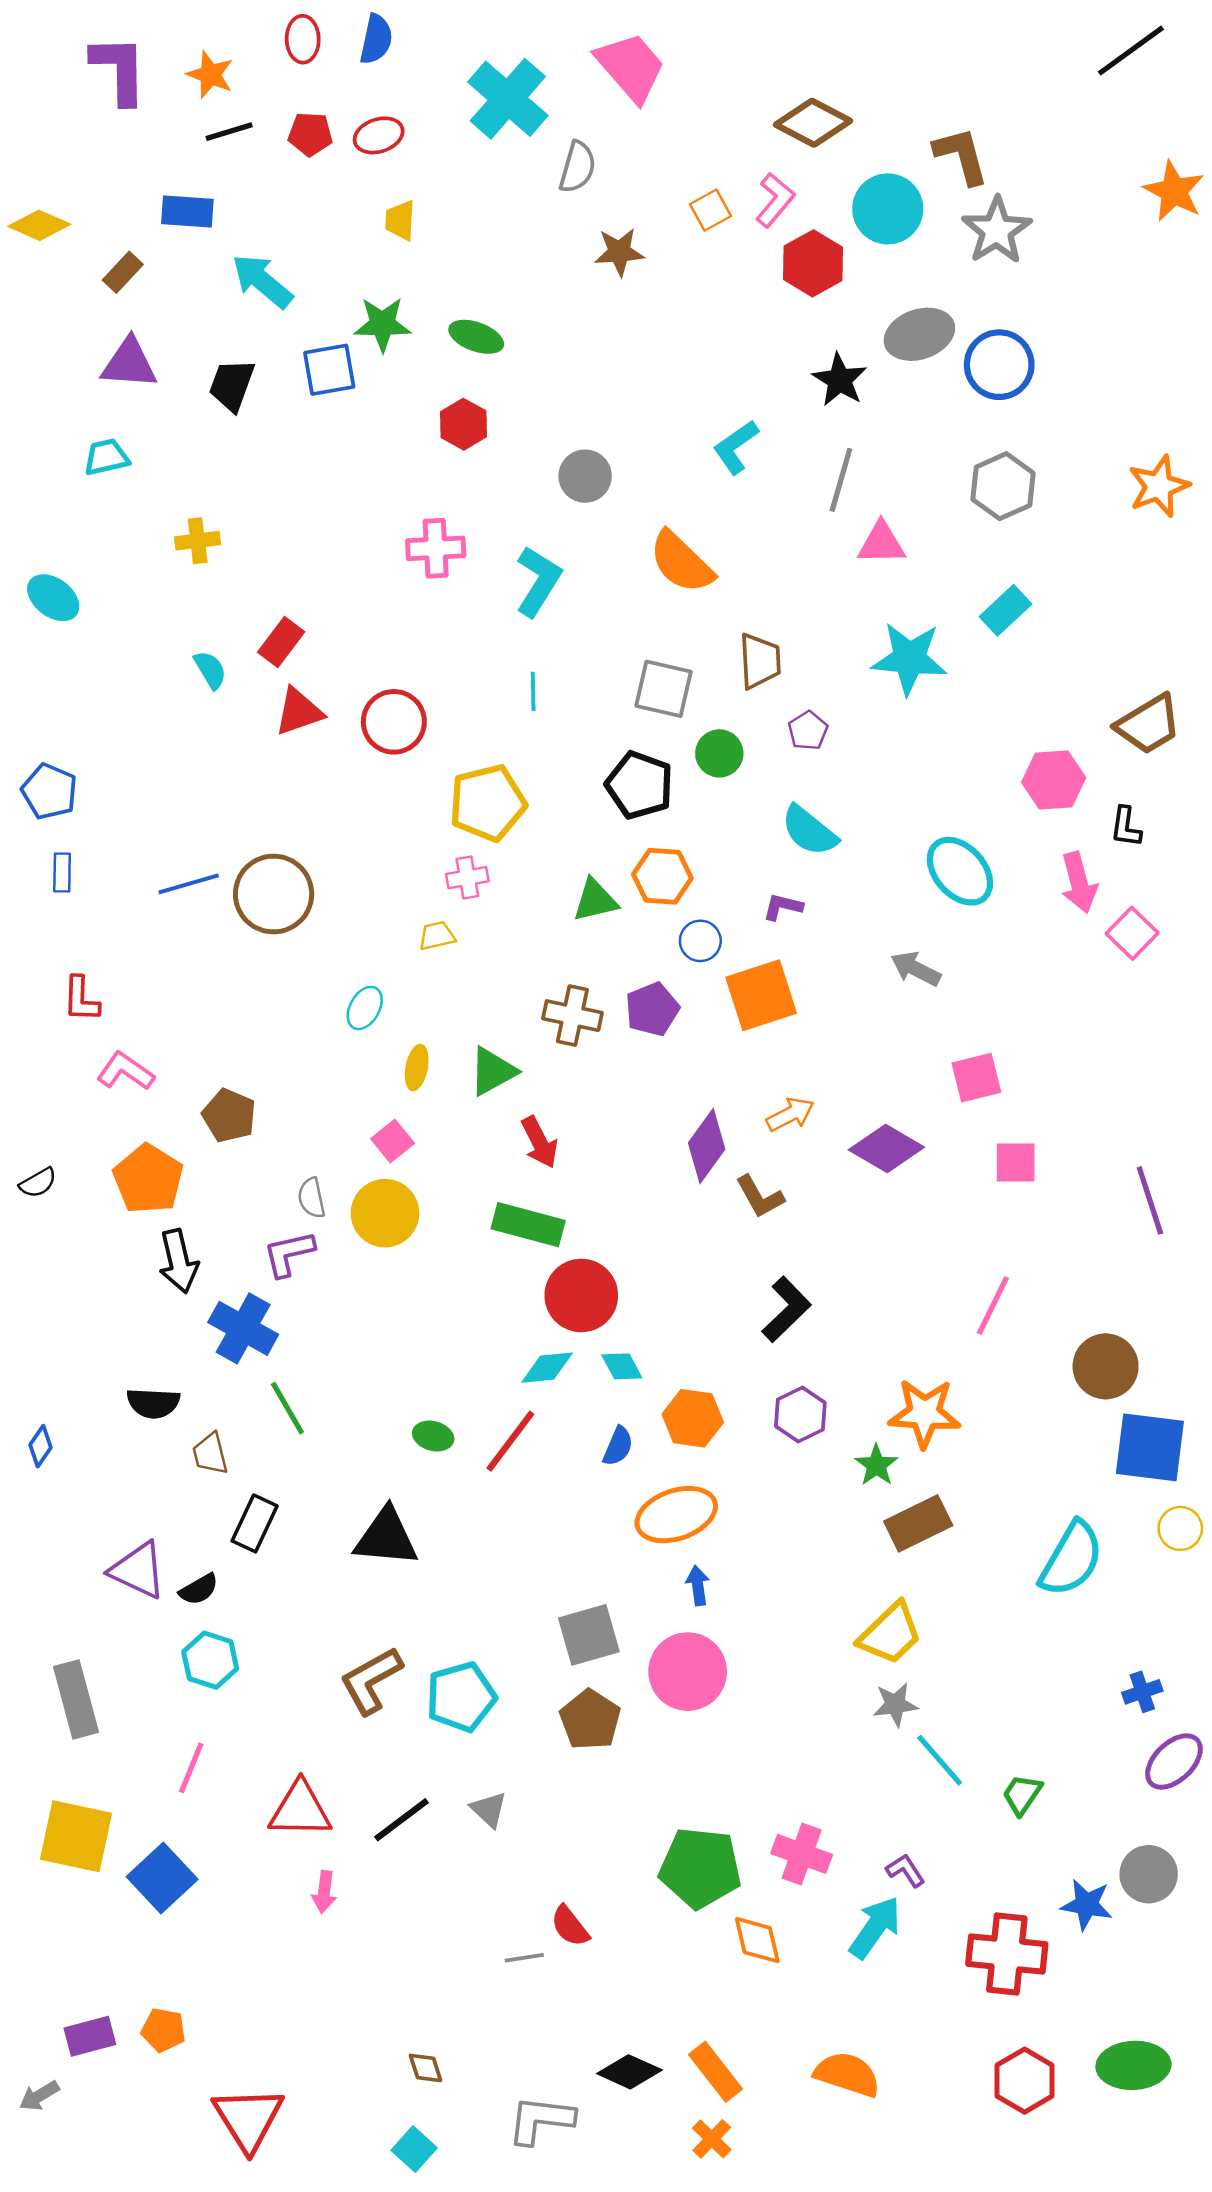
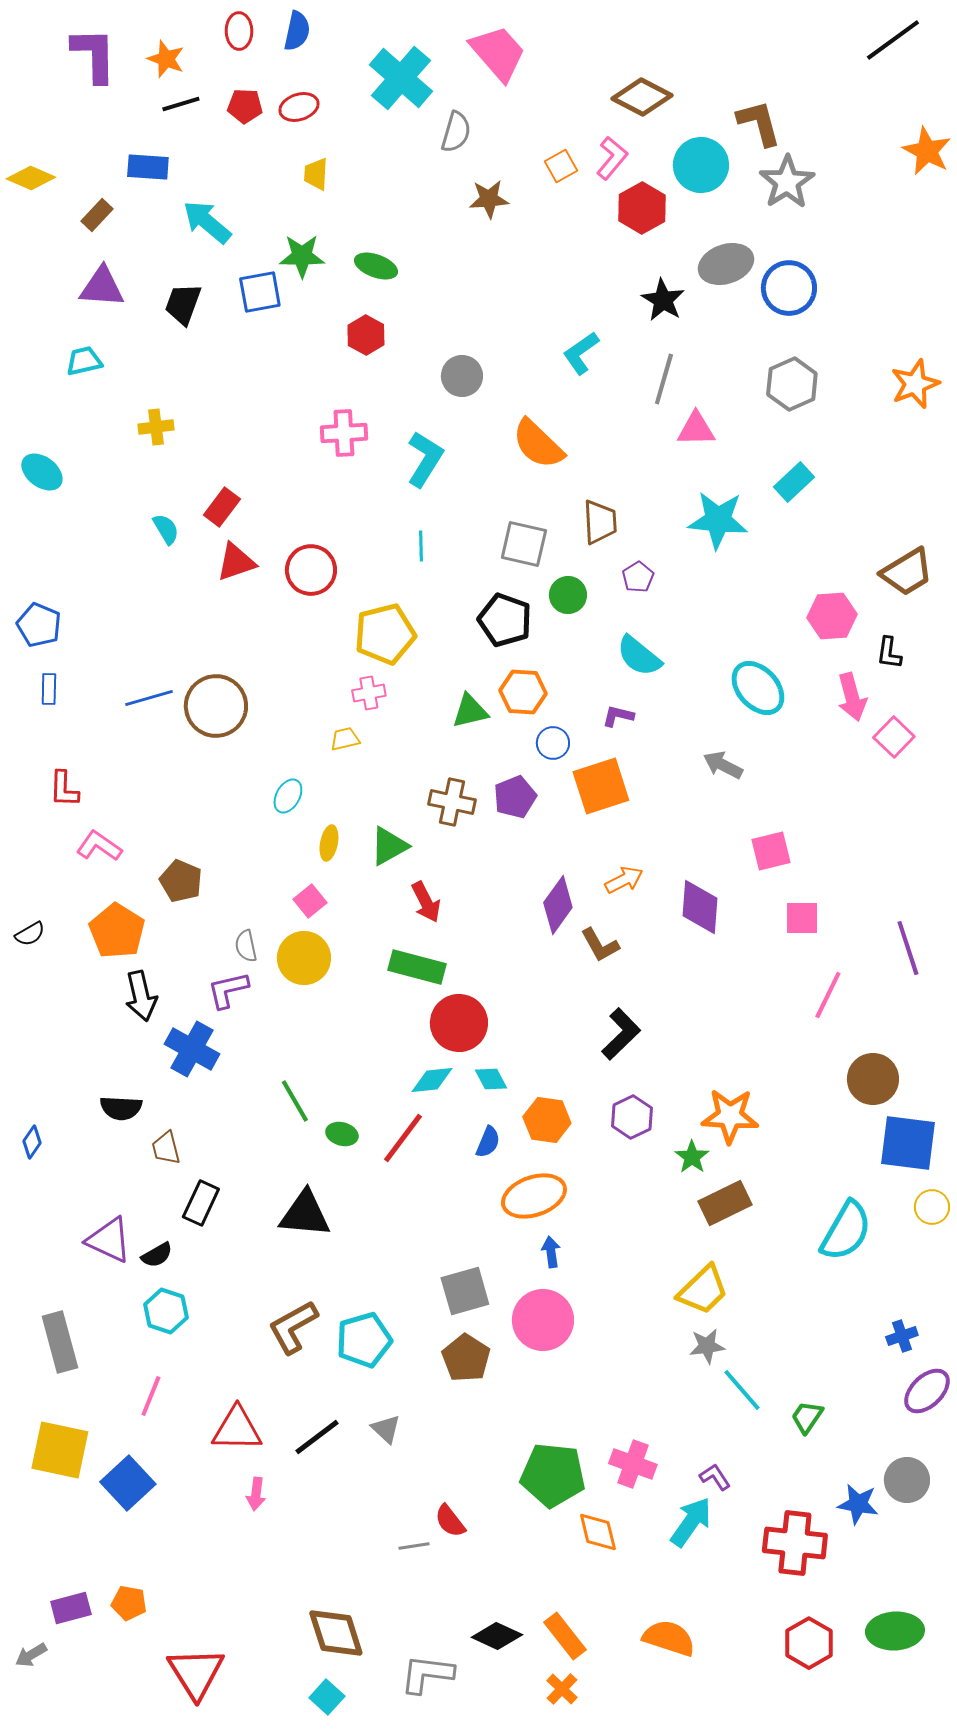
purple diamond: (886, 1149) -> (700, 907), turned 64
pink line: (993, 1306) -> (828, 995), moved
green line: (287, 1408) -> (295, 1101), moved
brown diamond: (426, 2068) -> (336, 1633), size x2.0

